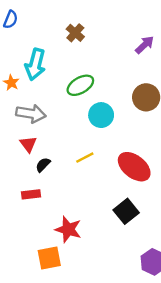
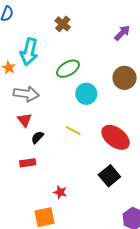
yellow line: (85, 158) -> (73, 131), turned 56
red star: (68, 229) -> (60, 192), size x0.6

